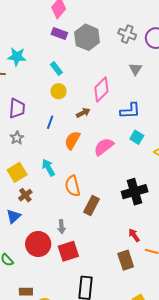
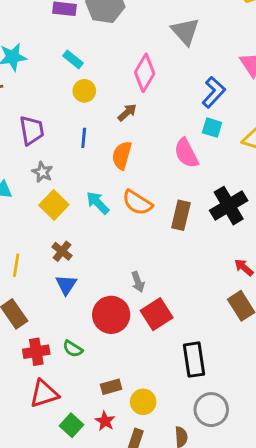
gray triangle: (135, 69) -> (185, 31), size x1.5
blue L-shape: (130, 111) -> (214, 92), moved, turned -30
pink semicircle: (104, 147) -> (186, 153), moved, turned -65
yellow square: (17, 172) -> (54, 205), moved
orange semicircle: (73, 186) -> (137, 203), moved, turned -30
brown cross: (25, 195) -> (62, 251), moved
brown rectangle: (92, 206) -> (181, 215), moved

